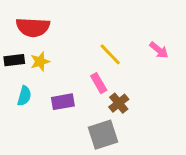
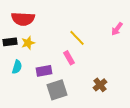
pink arrow: (159, 50) -> (117, 29), moved, turned 88
brown cross: (119, 103) -> (100, 85), moved
gray square: (103, 135) -> (57, 90), moved

